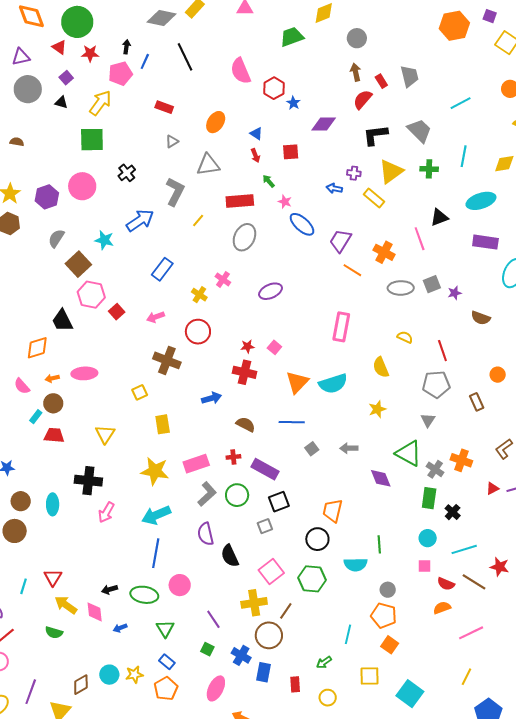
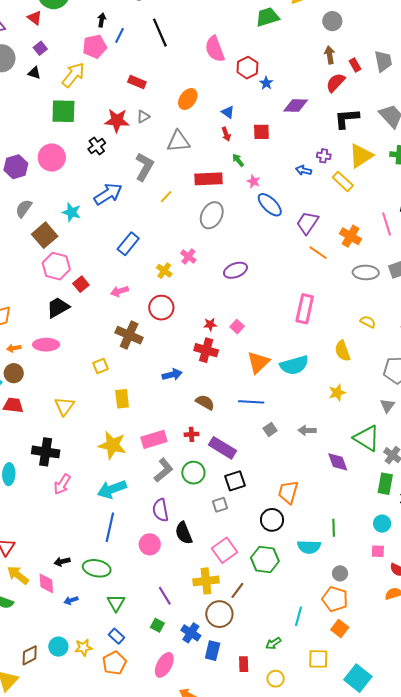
red star: (90, 53) -> (117, 120), moved, size x1.4
black trapezoid: (62, 321) -> (58, 307), moved, turned 85
pink circle: (180, 585) -> (150, 544), moved

